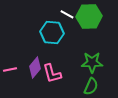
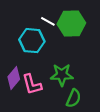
green star: (92, 62) -> (62, 75), moved

